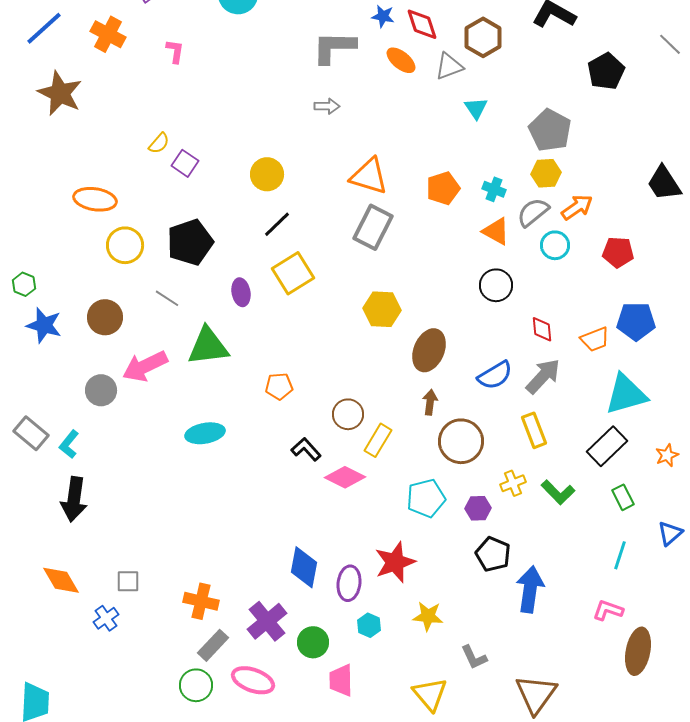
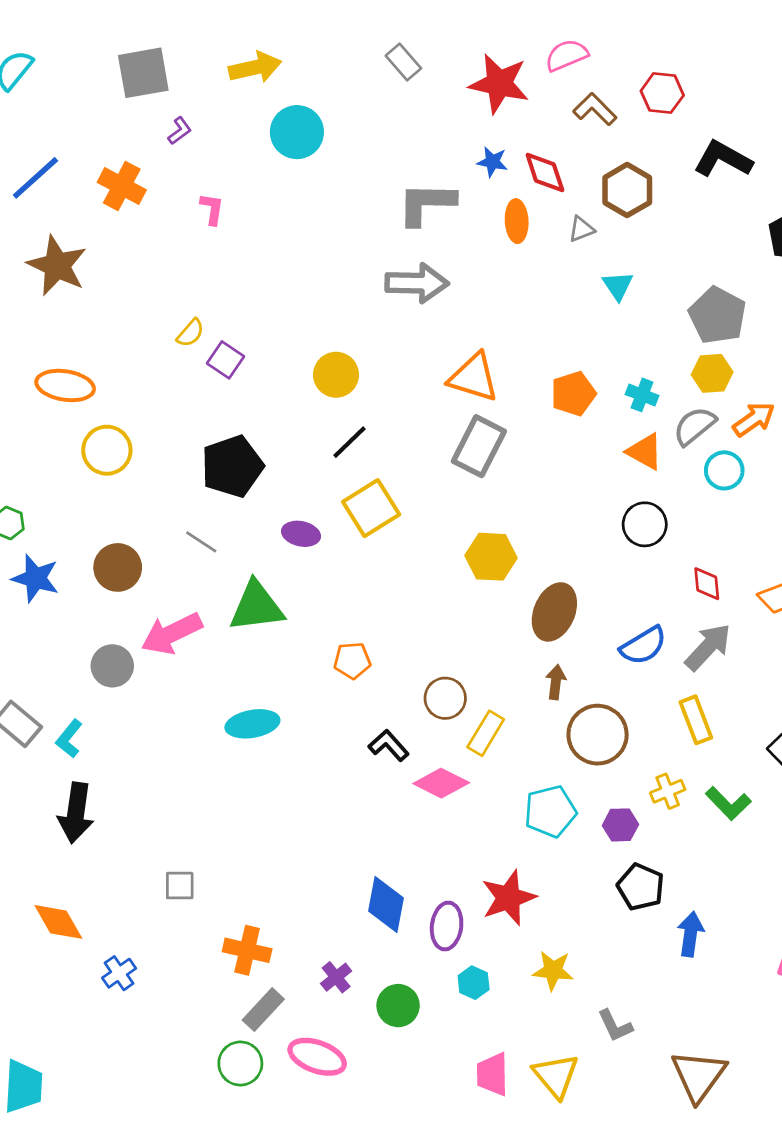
orange ellipse: (401, 60) -> (517, 221), turned 48
gray triangle: (449, 66) -> (581, 229), size x0.7
gray arrow: (327, 106) -> (417, 283), size x1.8
orange ellipse: (95, 199) -> (65, 386), moved
yellow circle: (125, 245) -> (107, 450), moved
purple ellipse: (241, 292) -> (301, 534), turned -68
gray square: (128, 581) -> (180, 886), moved
blue arrow: (530, 589) -> (691, 934), size x0.7
purple cross: (267, 621) -> (336, 977), size x0.6
pink trapezoid: (341, 680) -> (492, 1074), moved

